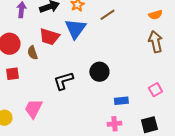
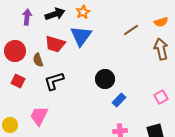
brown line: (107, 15) -> (131, 30), moved
red square: (12, 74) -> (18, 81), turned 32
black L-shape: (63, 81) -> (54, 81), moved
blue rectangle: (121, 101) -> (119, 100), moved, turned -40

